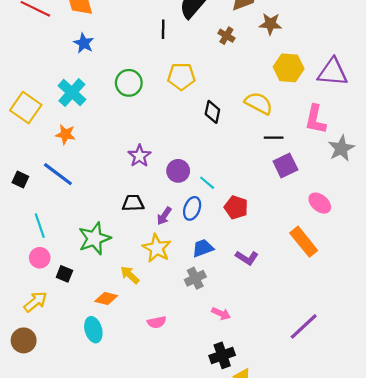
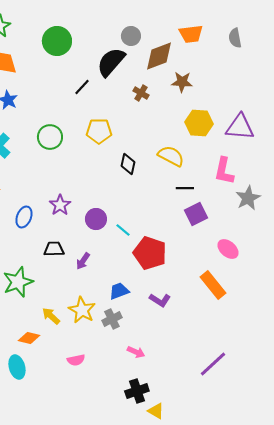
black line: (163, 29) -> (82, 87), turned 42
red pentagon: (236, 207) -> (150, 253), size x1.5
blue ellipse: (192, 208) -> (24, 217), moved
yellow star: (157, 248) -> (82, 310), moved

